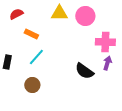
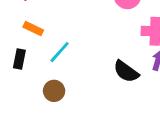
orange rectangle: (31, 34) -> (33, 29), moved

